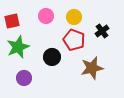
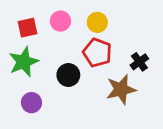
red square: (12, 21) -> (28, 28), moved
black cross: (102, 31) -> (139, 62), moved

